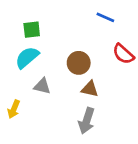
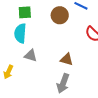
cyan semicircle: (27, 57) -> (20, 33), turned -48
brown circle: (79, 63) -> (60, 15), moved

